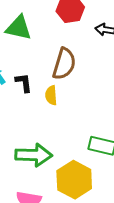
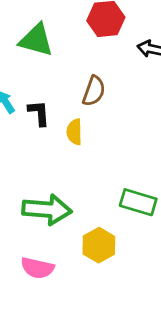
brown semicircle: (64, 64) -> (94, 91), size x0.7
yellow hexagon: (74, 180) -> (99, 245), size x0.7

